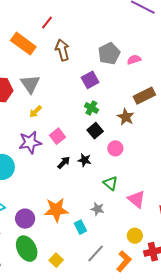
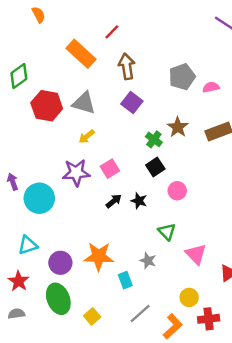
purple square: (90, 80) -> (132, 102), moved, turned -30
gray triangle: (30, 84) -> (84, 103), turned -45
brown star: (126, 117) -> (178, 127), moved

